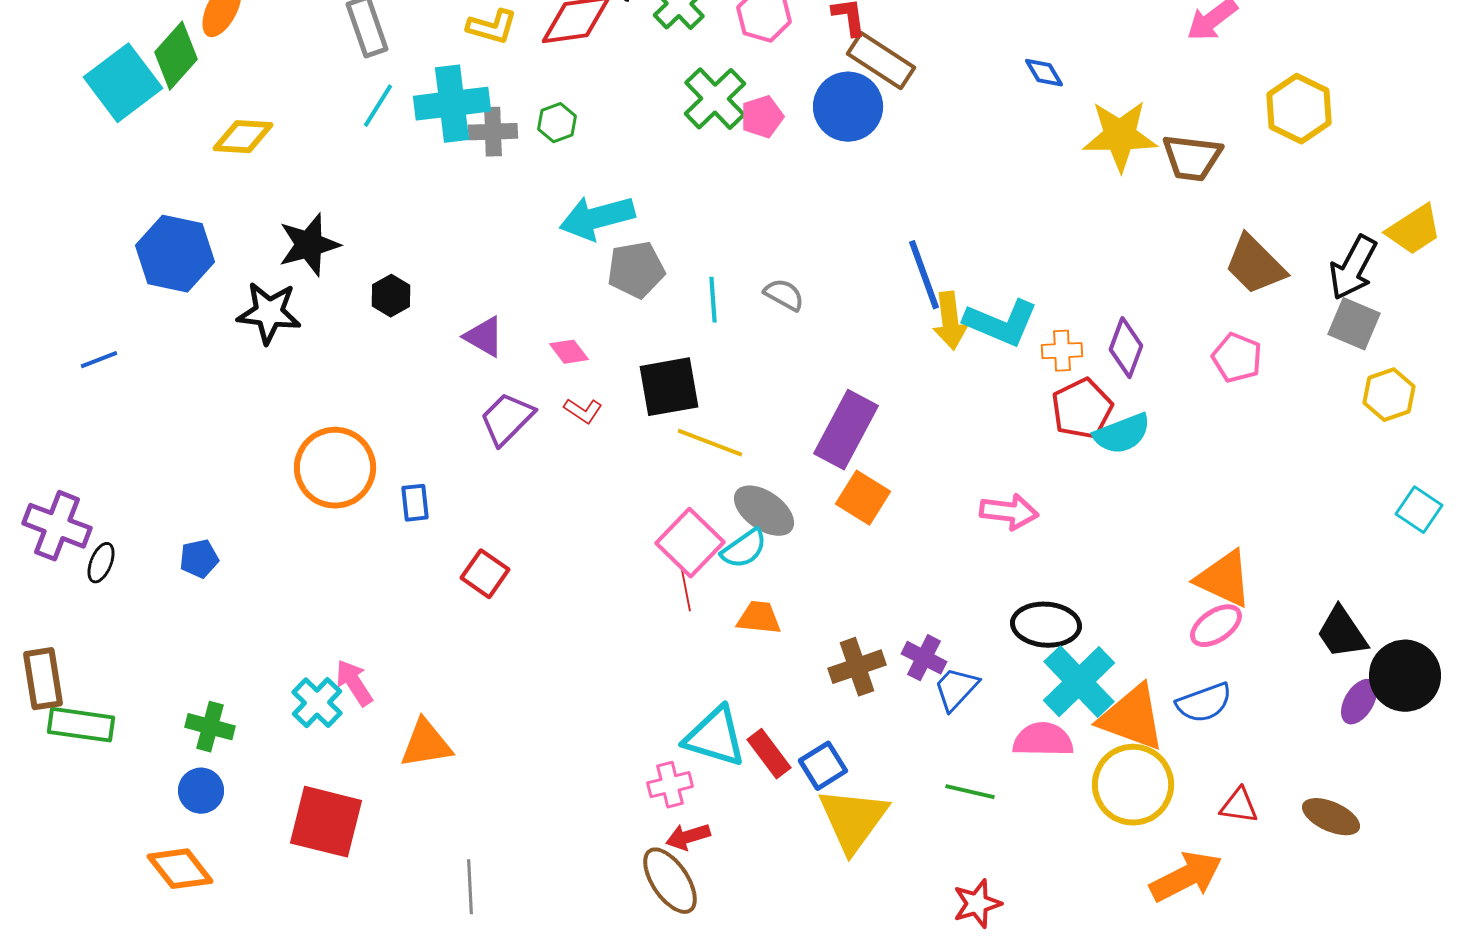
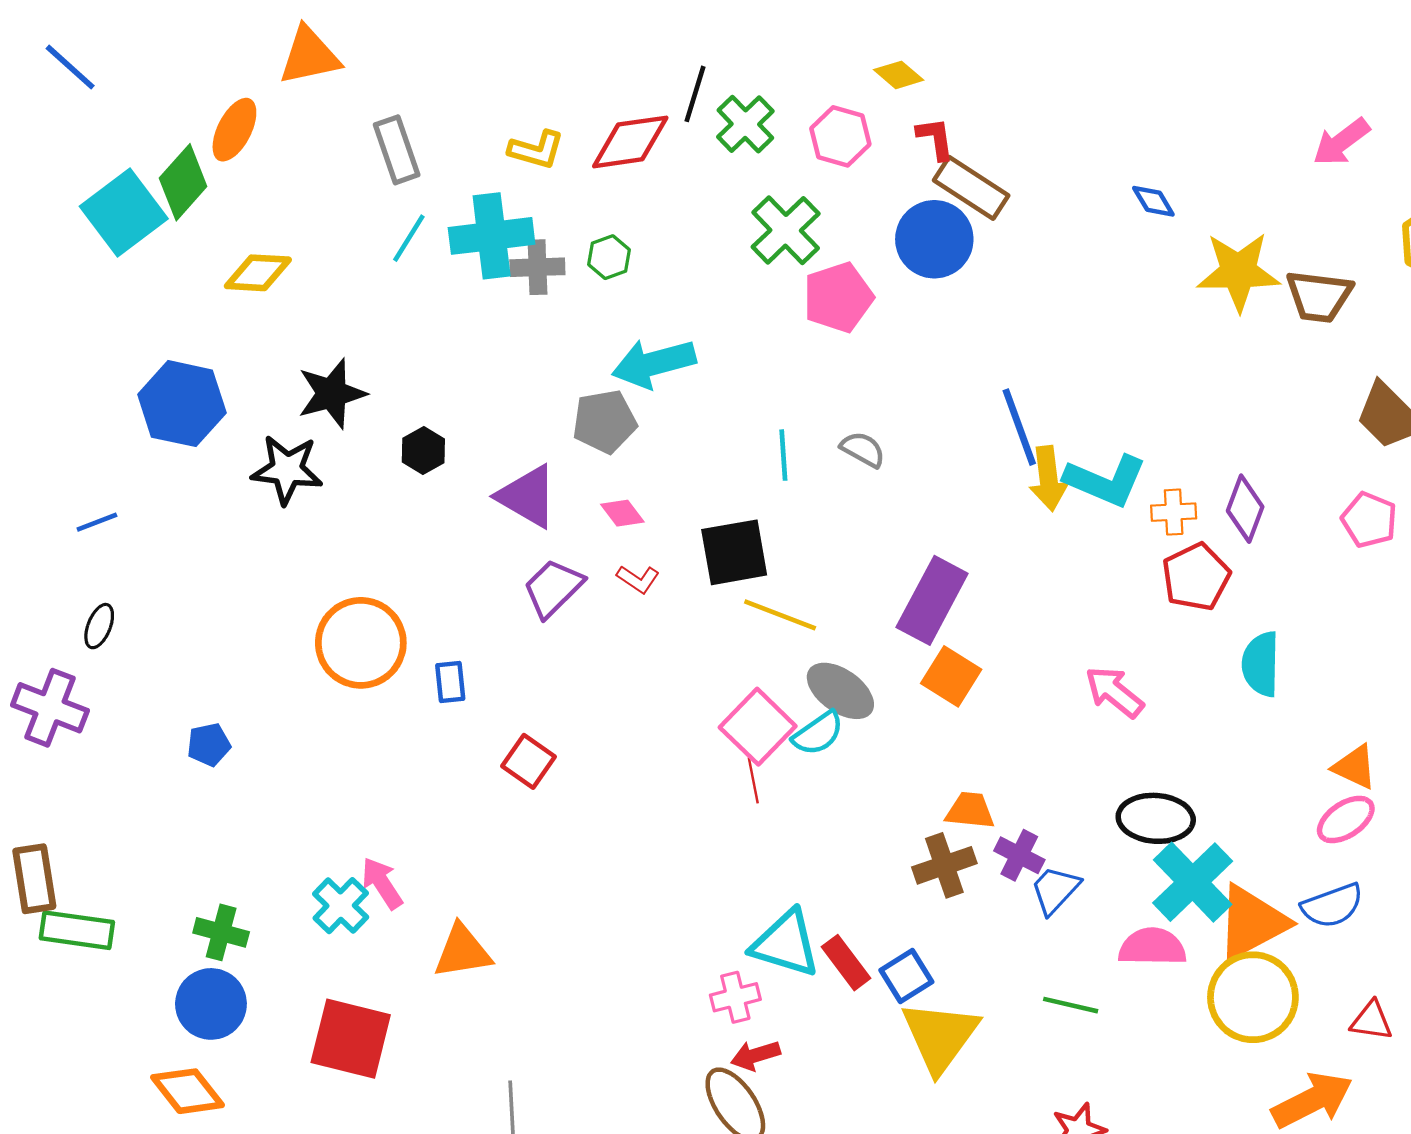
pink pentagon: (762, 117) -> (838, 297), moved, size x1.5
gray pentagon: (636, 270) -> (605, 421), moved
purple triangle: (484, 337) -> (527, 496), size x1.4
cyan semicircle: (1122, 434) -> (1261, 664), moved, turned 112
pink arrow: (1009, 512) -> (1114, 692), turned -148
black ellipse: (101, 563) -> (99, 626), moved
orange triangle: (1224, 579) -> (1355, 767), size x0.7
orange trapezoid: (759, 618) -> (970, 811), moved
orange triangle: (1132, 718) -> (1252, 922), turned -48
blue circle: (201, 791) -> (211, 1004), size x1.4

